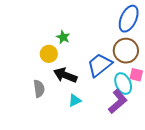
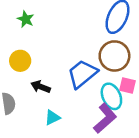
green star: (63, 37) -> (26, 19), moved
black arrow: (65, 75) -> (41, 87), size x0.7

